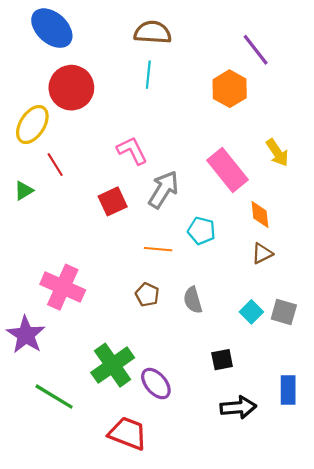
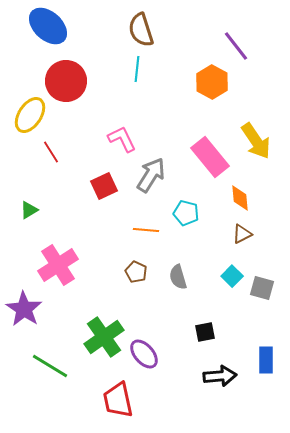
brown semicircle: (153, 32) -> (141, 30), turned -112
yellow arrow: (277, 153) -> (256, 141), size x1.4
green triangle: (24, 191) -> (29, 210), moved
pink cross: (63, 287) -> (58, 265), turned 33
cyan square: (251, 312) -> (232, 276), moved
red trapezoid: (128, 433) -> (118, 400), turned -123

